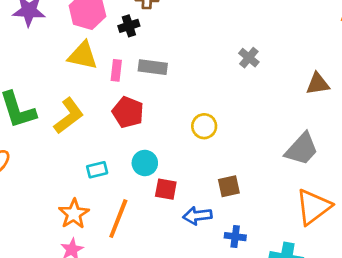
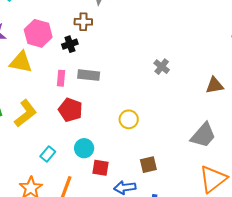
yellow triangle: (83, 55) -> (21, 62), moved
cyan rectangle: (97, 170) -> (48, 154), turned -35

